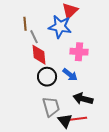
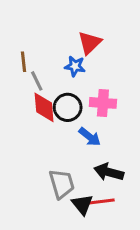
blue star: (60, 27) -> (75, 66), size x0.6
black circle: (47, 77) -> (68, 107), moved

